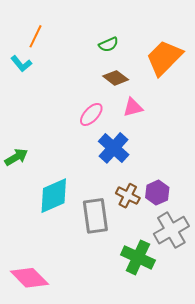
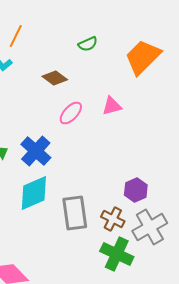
brown diamond: (116, 78) -> (55, 78), moved
blue cross: (114, 148) -> (36, 151), moved
brown cross: (128, 196) -> (113, 219), moved

